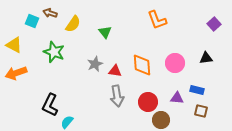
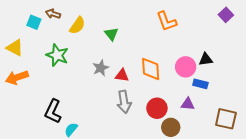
purple square: (214, 24) -> (226, 15), moved
black triangle: (206, 58) -> (206, 59), moved
blue rectangle: (197, 90) -> (200, 84), moved
brown square: (201, 111) -> (226, 119), moved, size x1.5

